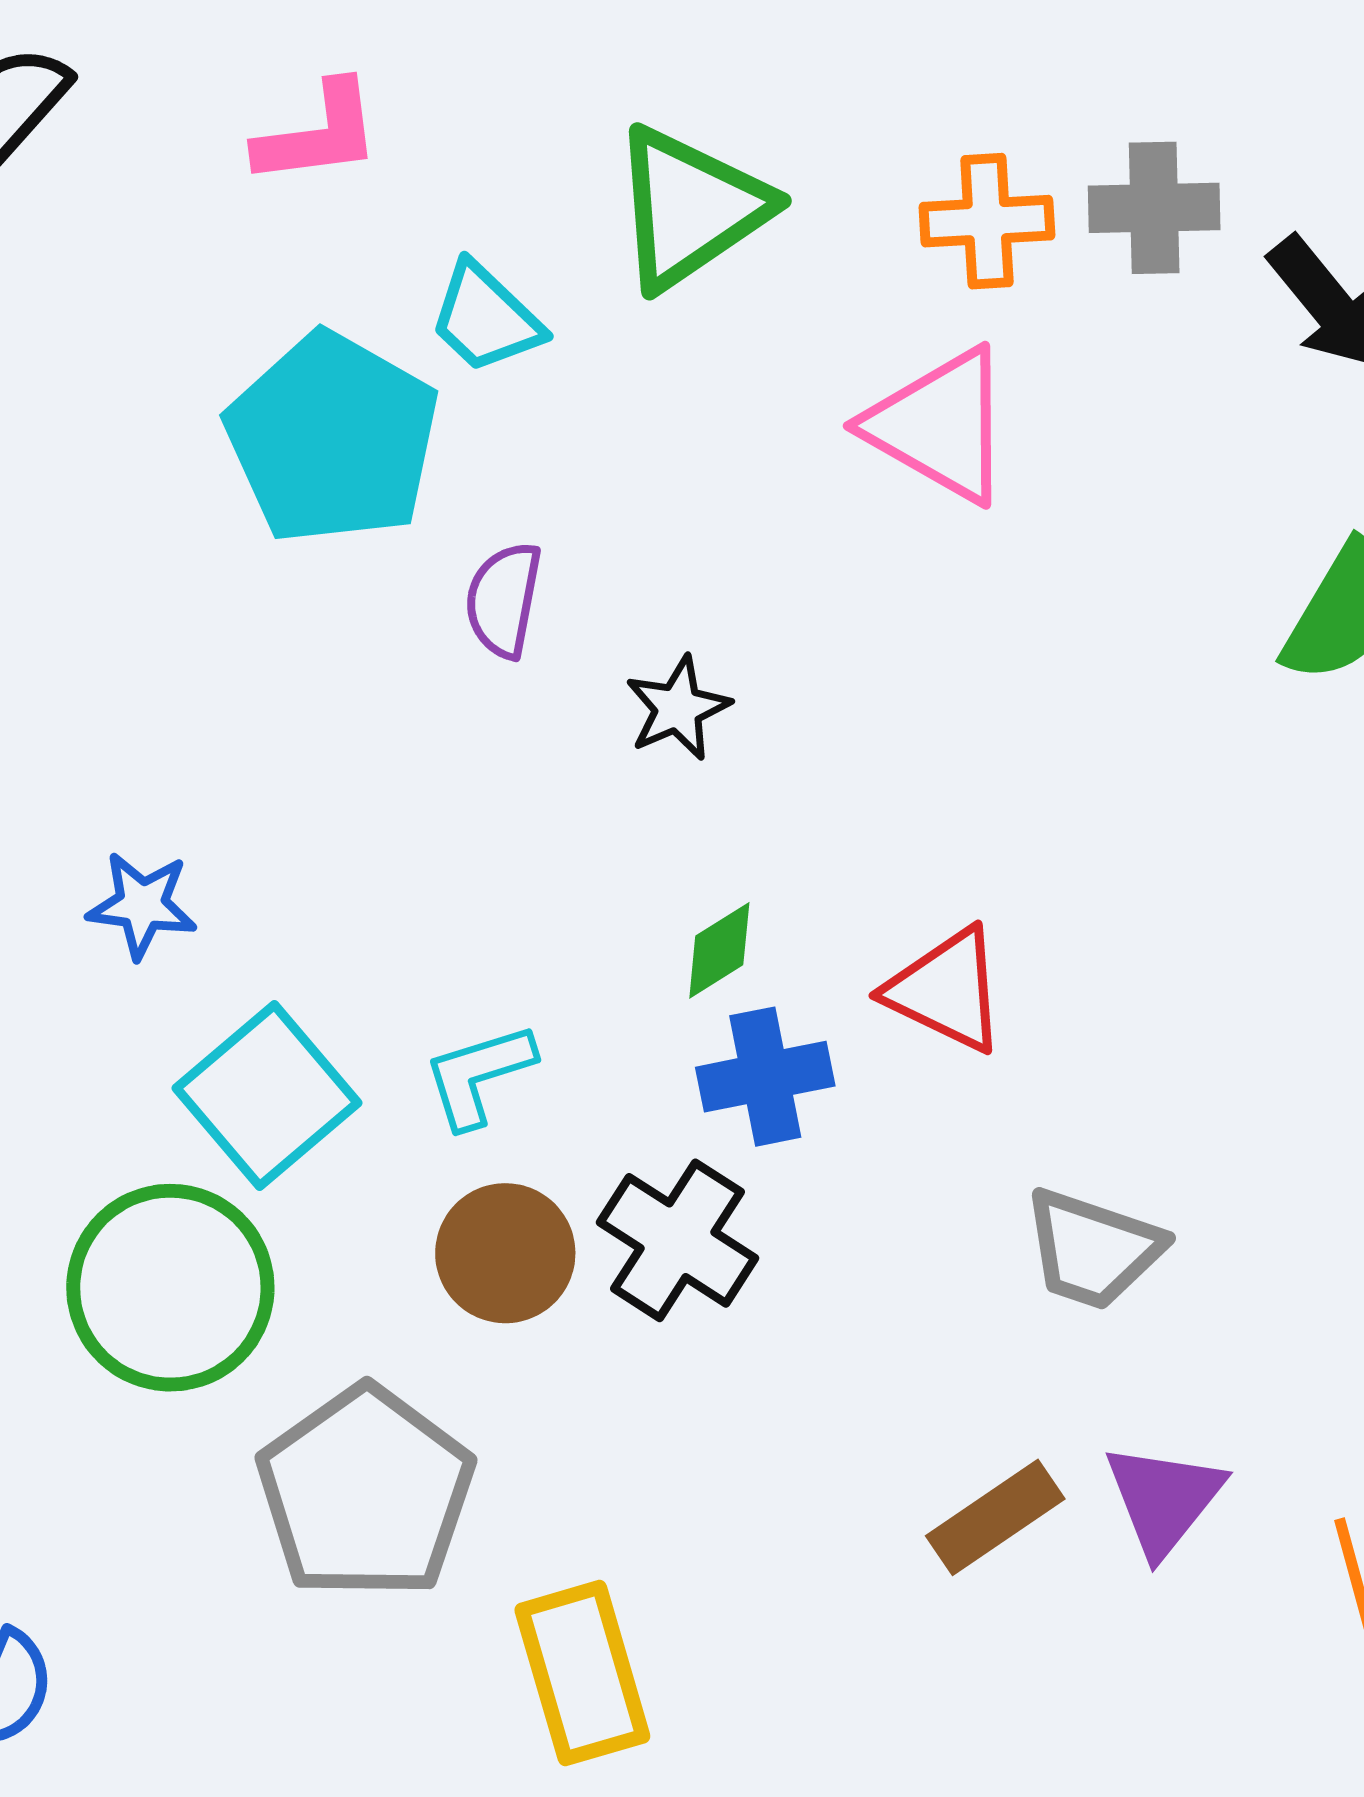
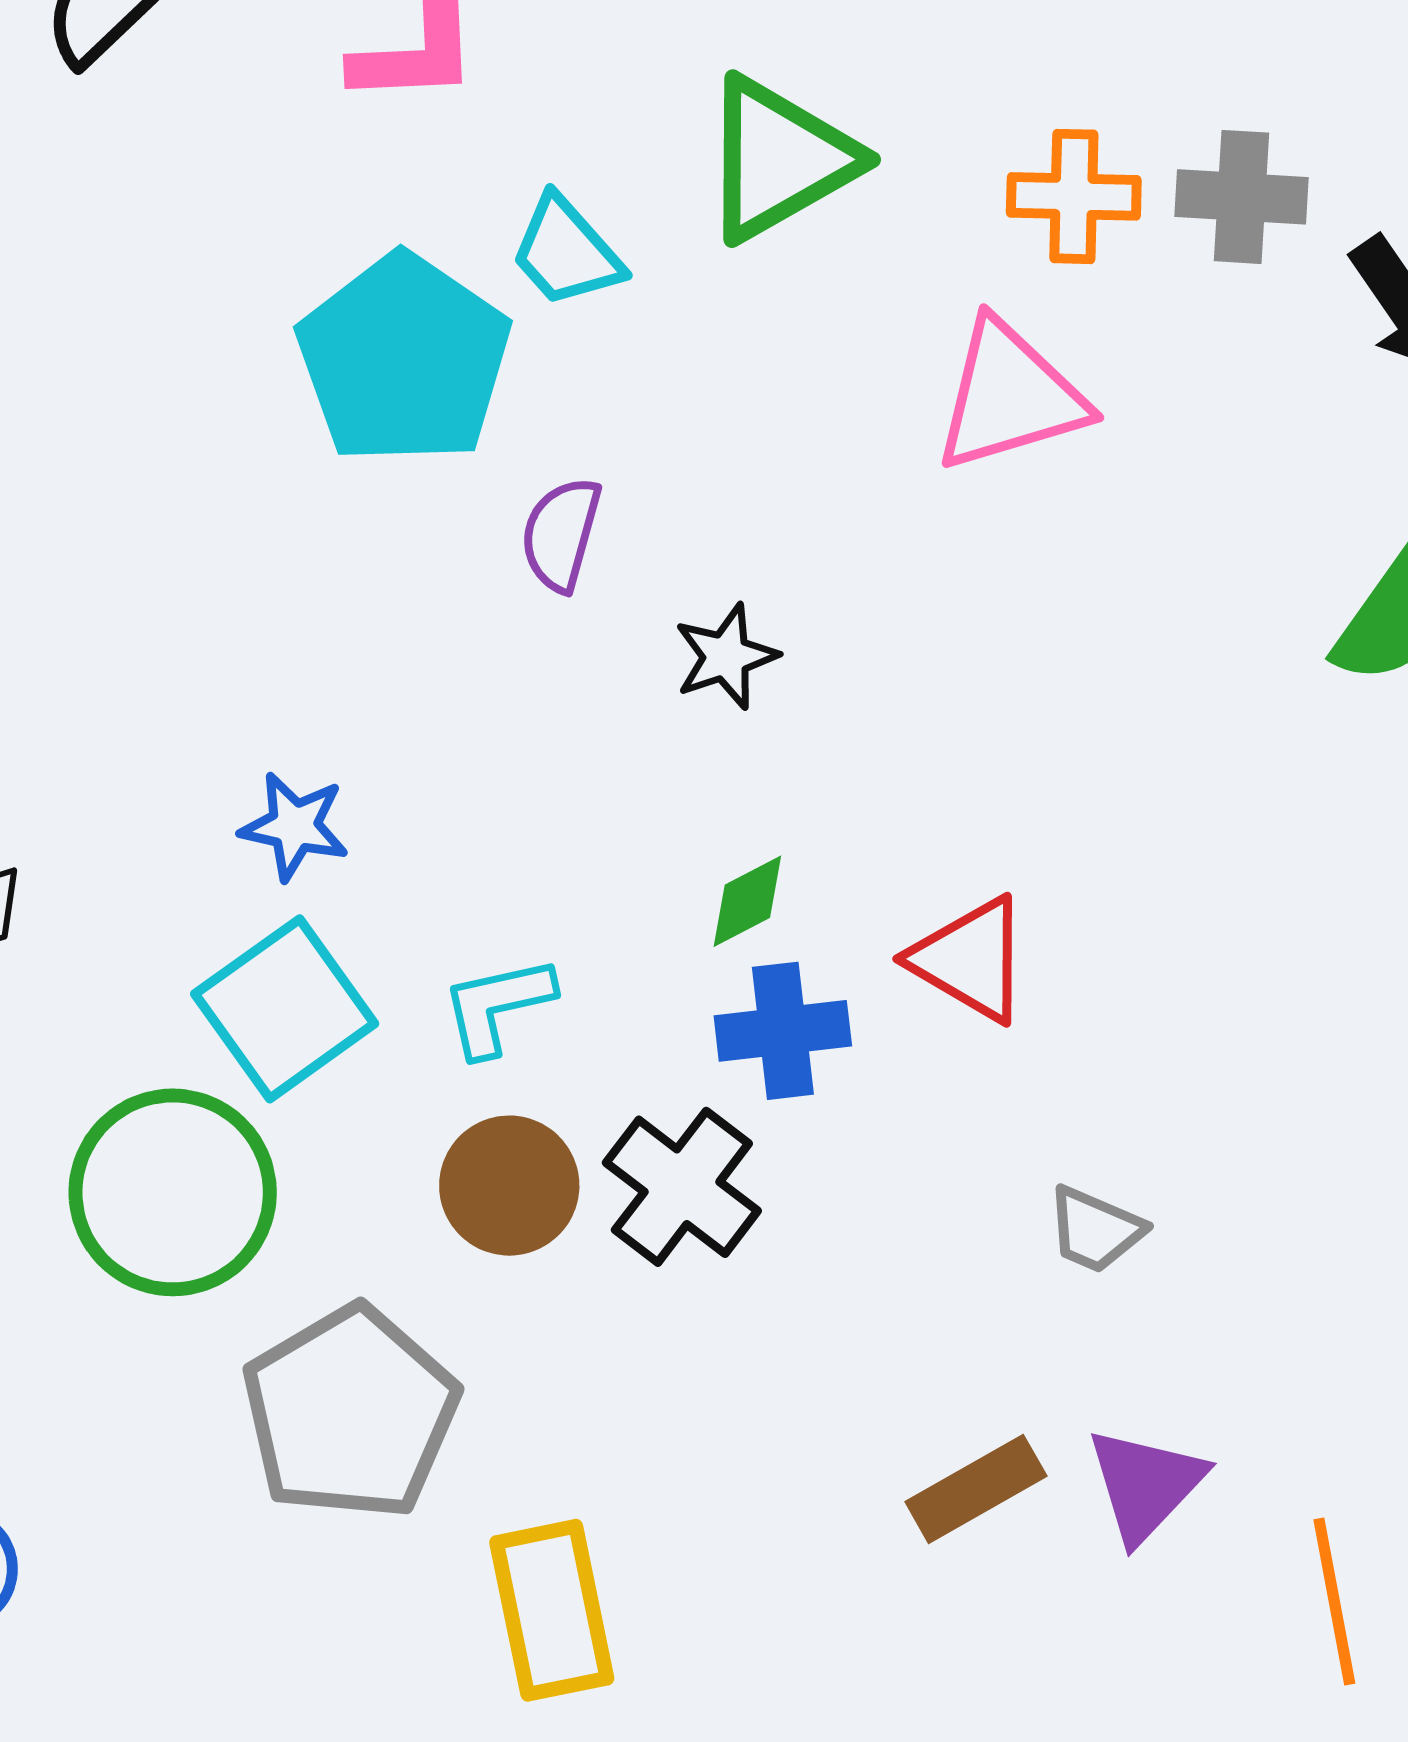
pink triangle: (940, 425) -> (1010, 396), turned -51
blue star: (142, 905) -> (294, 826), moved
gray trapezoid: (1093, 1249) -> (1095, 1230), size x0.7

